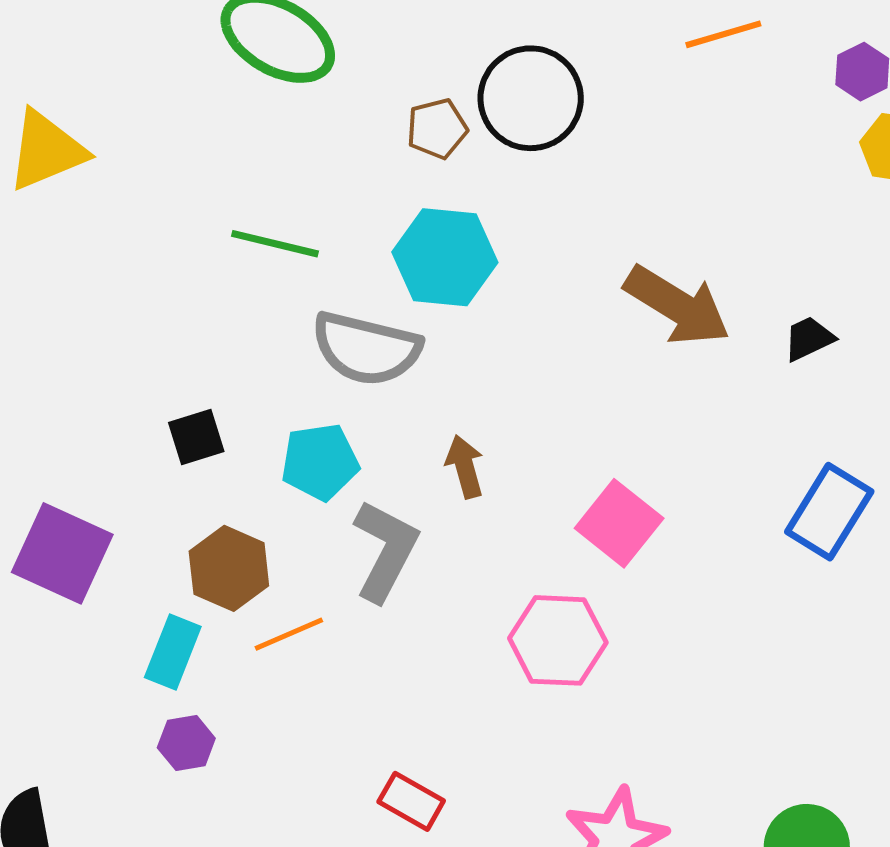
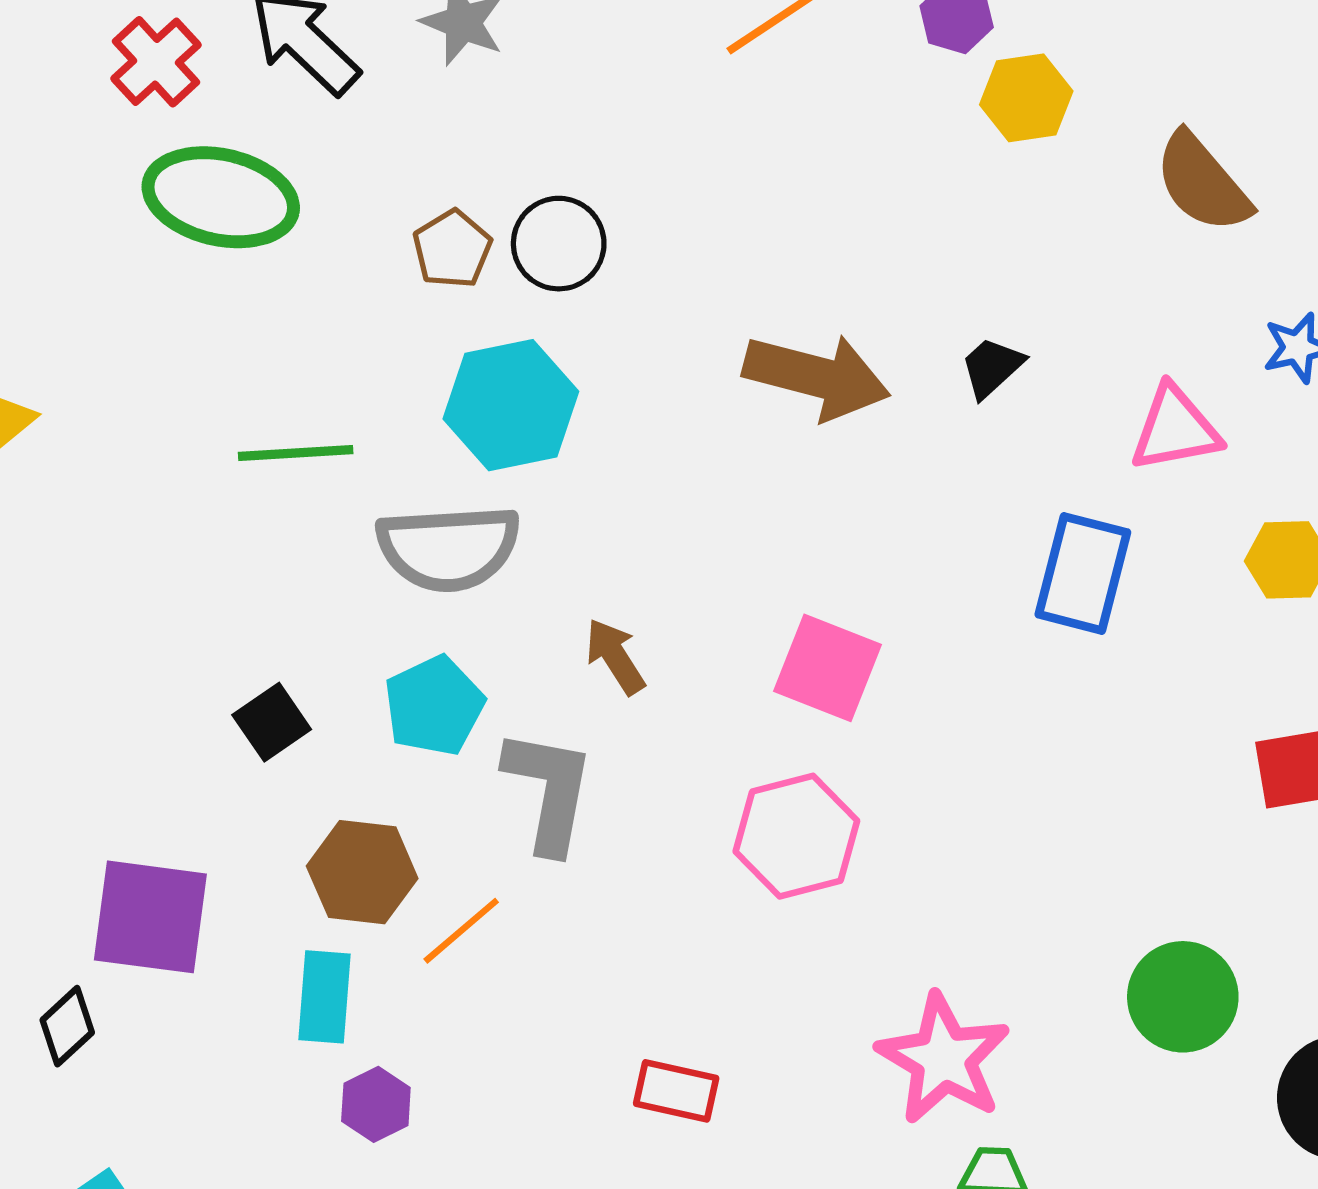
black circle: (531, 98) -> (559, 244), moved, size x0.7

